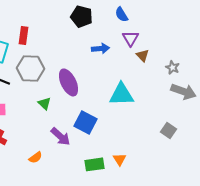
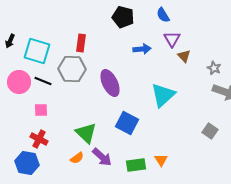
red rectangle: (24, 35) -> (81, 43), moved
cyan triangle: (122, 94) -> (163, 95), turned -40
green triangle: (44, 103) -> (86, 133), moved, size x1.6
purple arrow: (60, 136) -> (102, 157), moved

